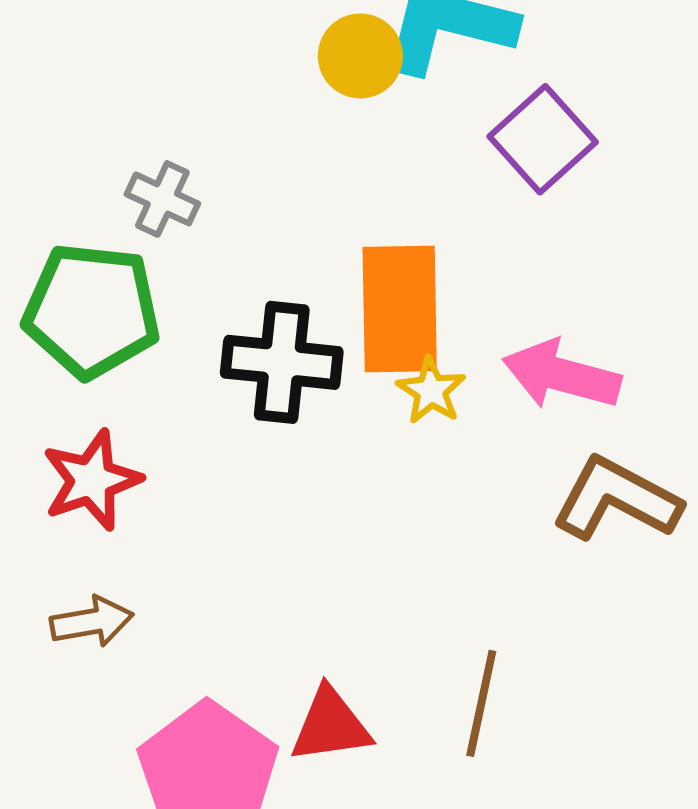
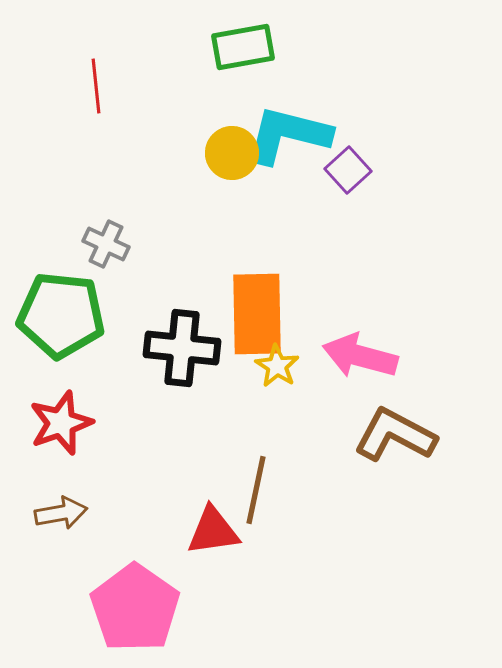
purple square: (543, 139) -> (348, 170), moved, size x0.7
brown line: (481, 703) -> (256, 490), moved
red triangle: (331, 725) -> (213, 531), moved

